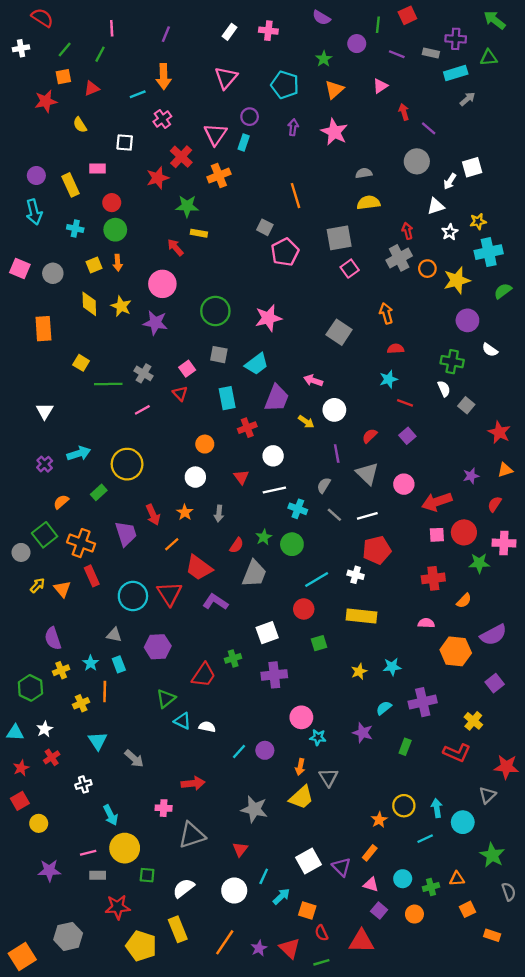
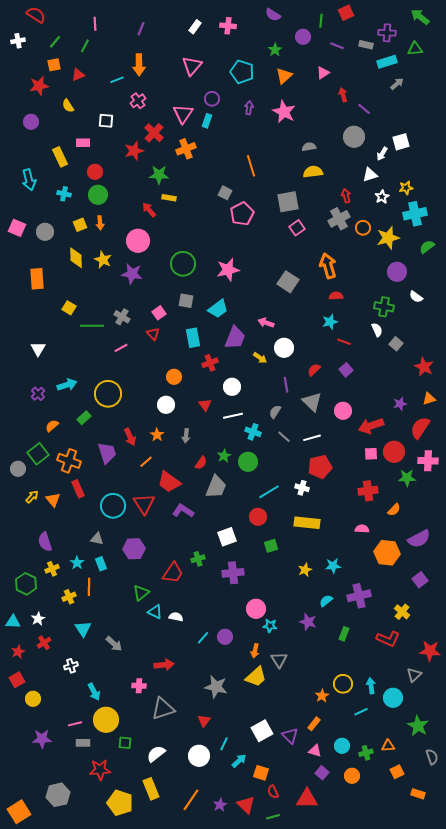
purple circle: (36, 176) -> (31, 122), moved
orange arrow: (386, 313) -> (328, 266), size x1.4
red semicircle: (495, 504) -> (420, 428), size x1.6

